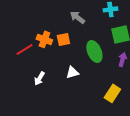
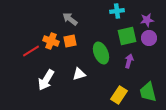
gray arrow: (77, 17) -> (70, 19), moved
white arrow: (39, 78) -> (46, 80), size x1.5

